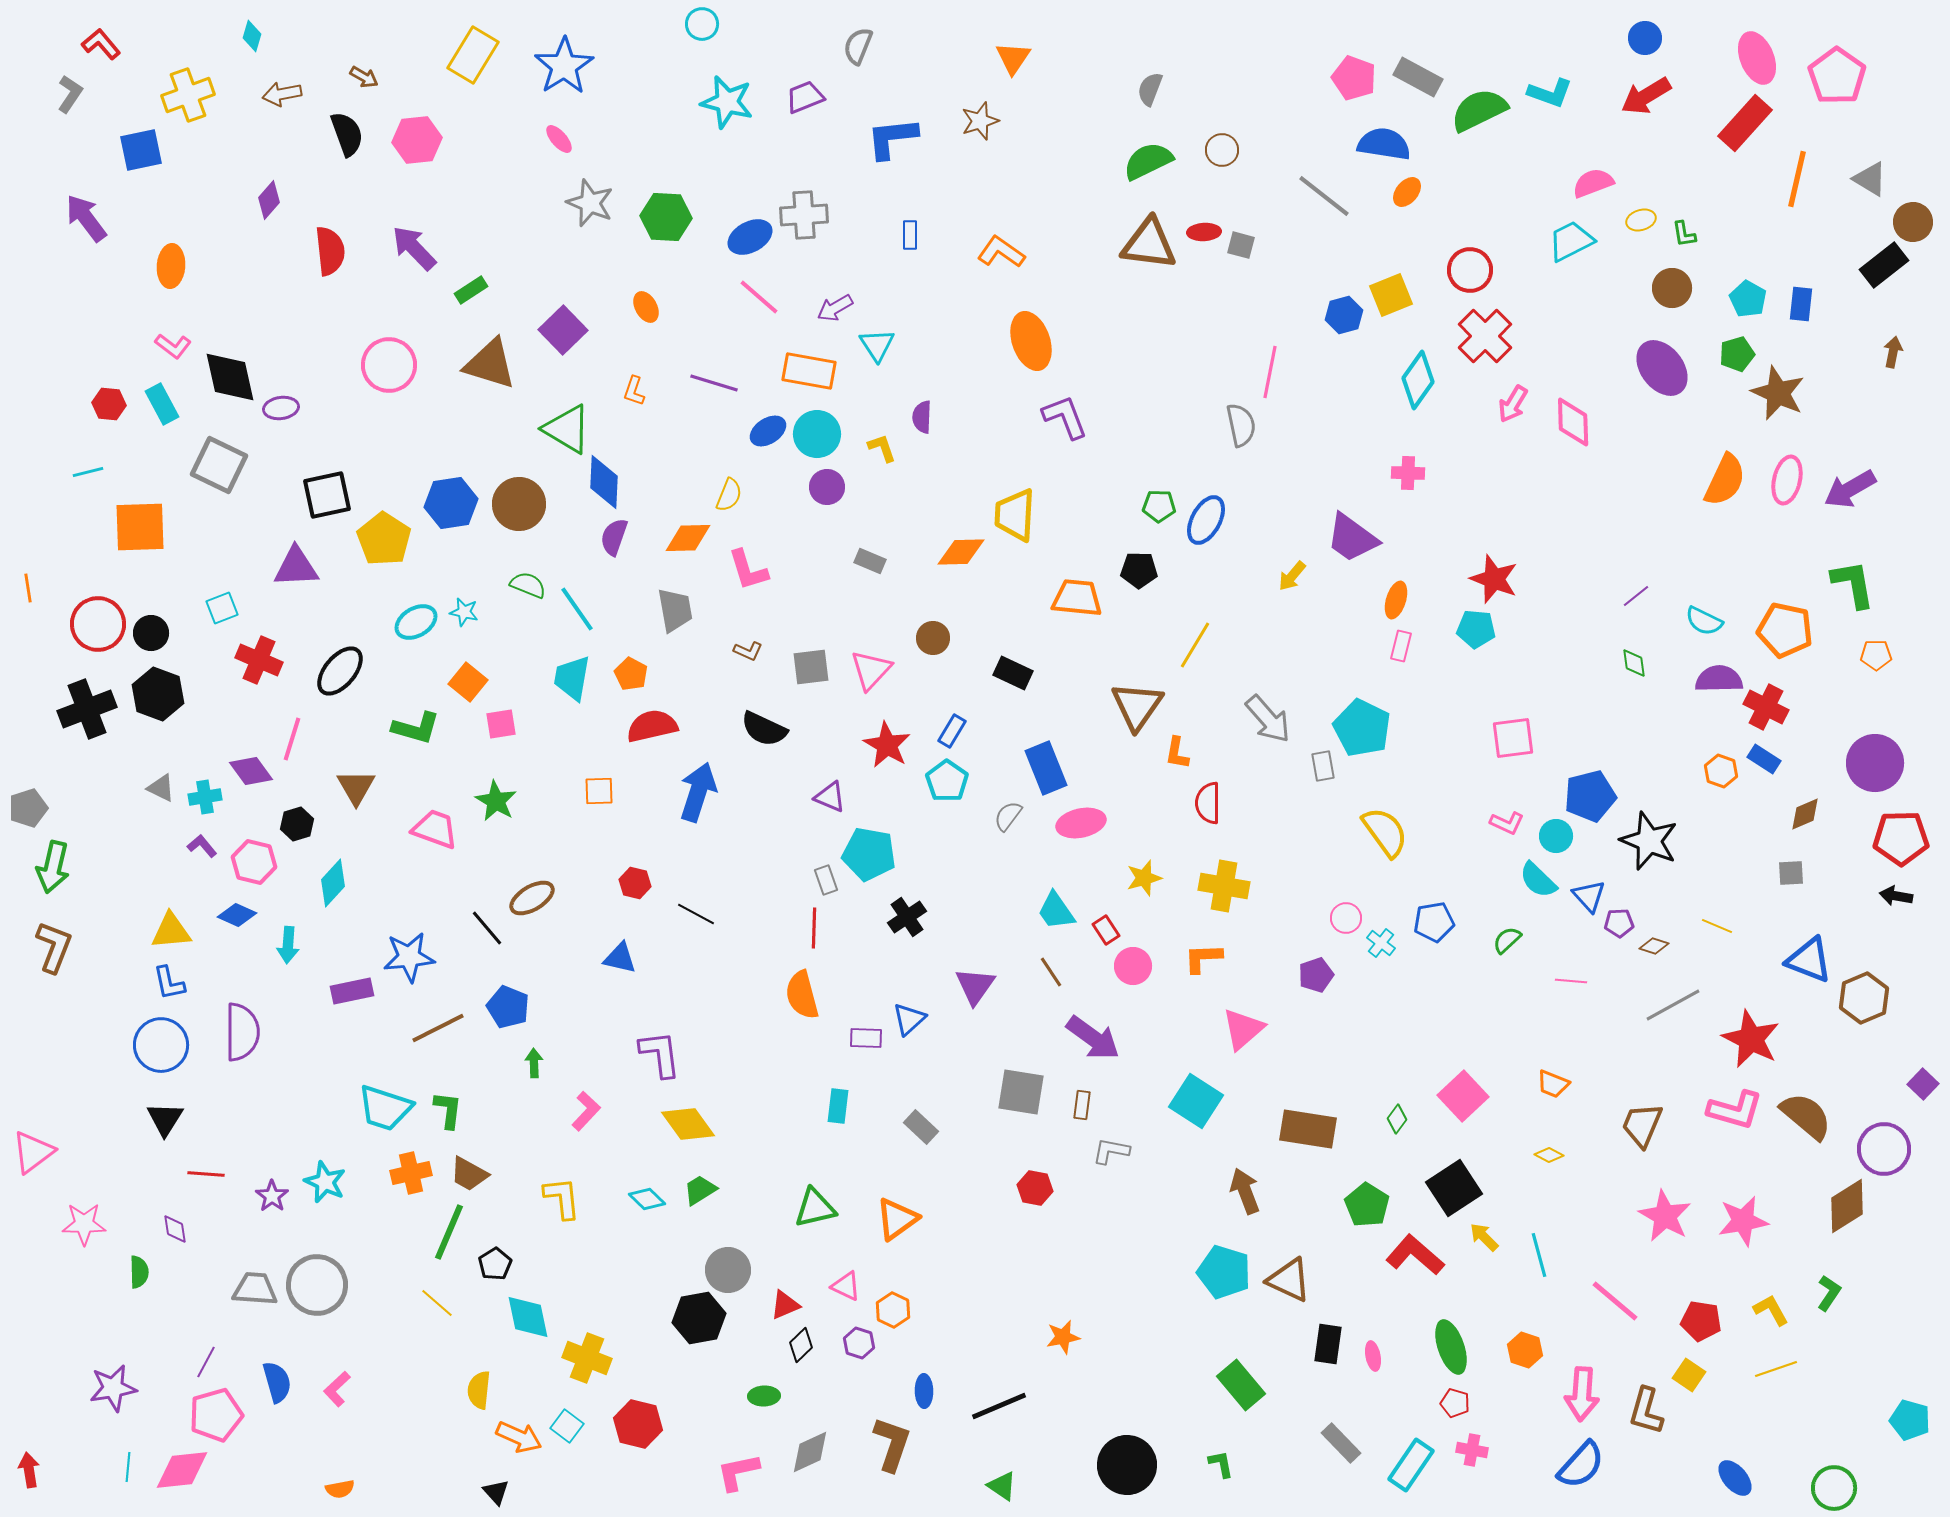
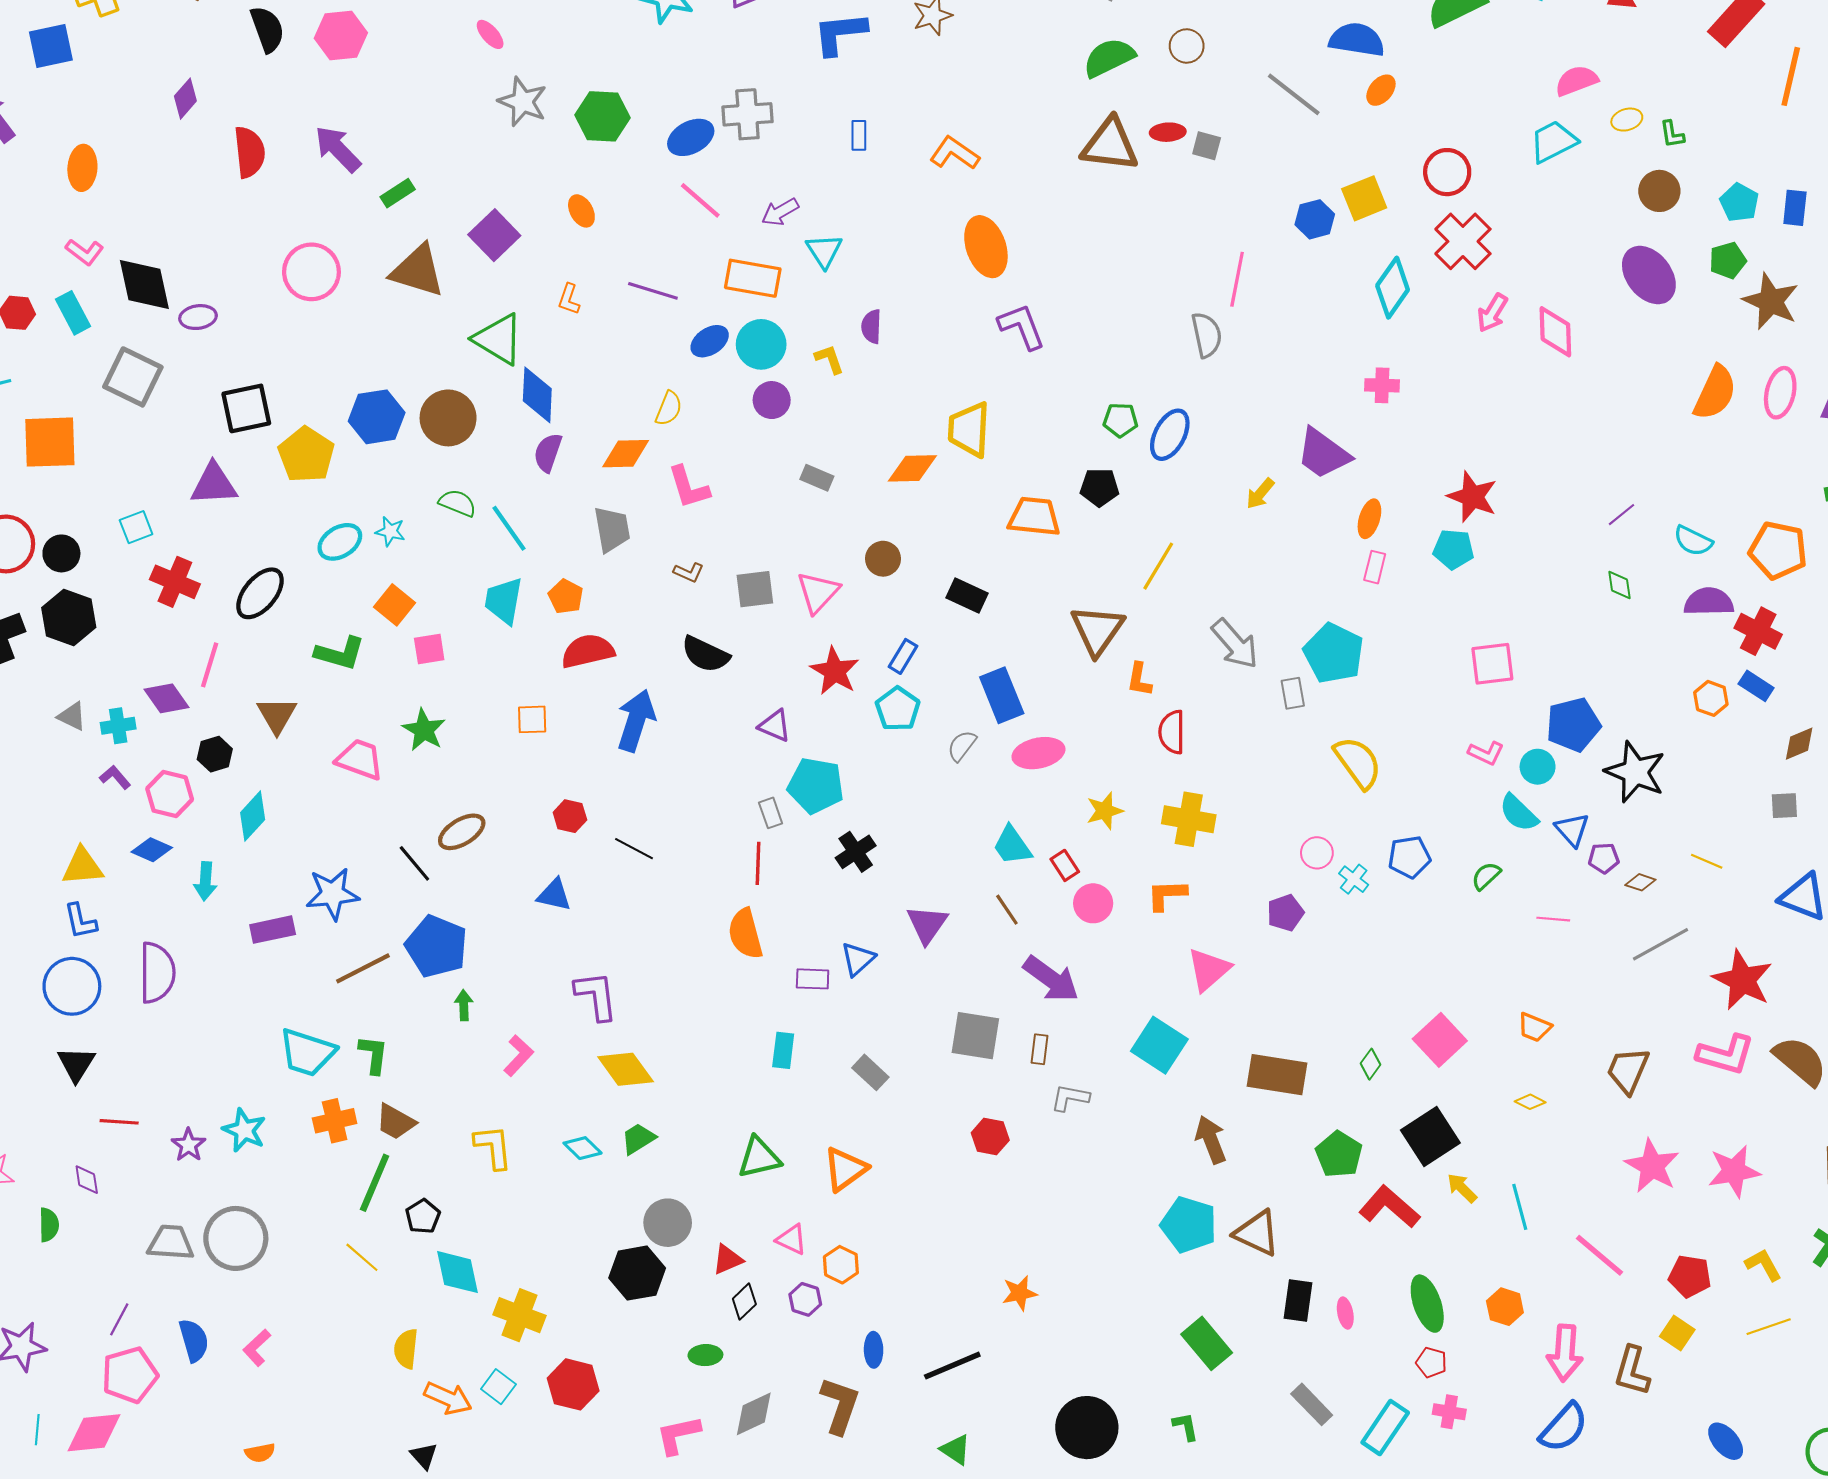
blue pentagon: (508, 1007) -> (436, 946), size x1.4

